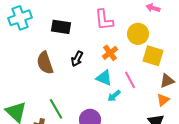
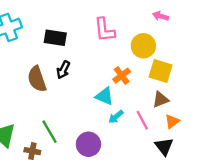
orange cross: (110, 53) -> (122, 76), moved
black arrow: (77, 59) -> (63, 70), moved
pink line: (130, 80) -> (142, 120), moved
brown triangle: (167, 81) -> (161, 100), moved

